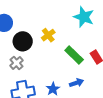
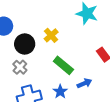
green rectangle: (74, 55) -> (63, 65), moved

